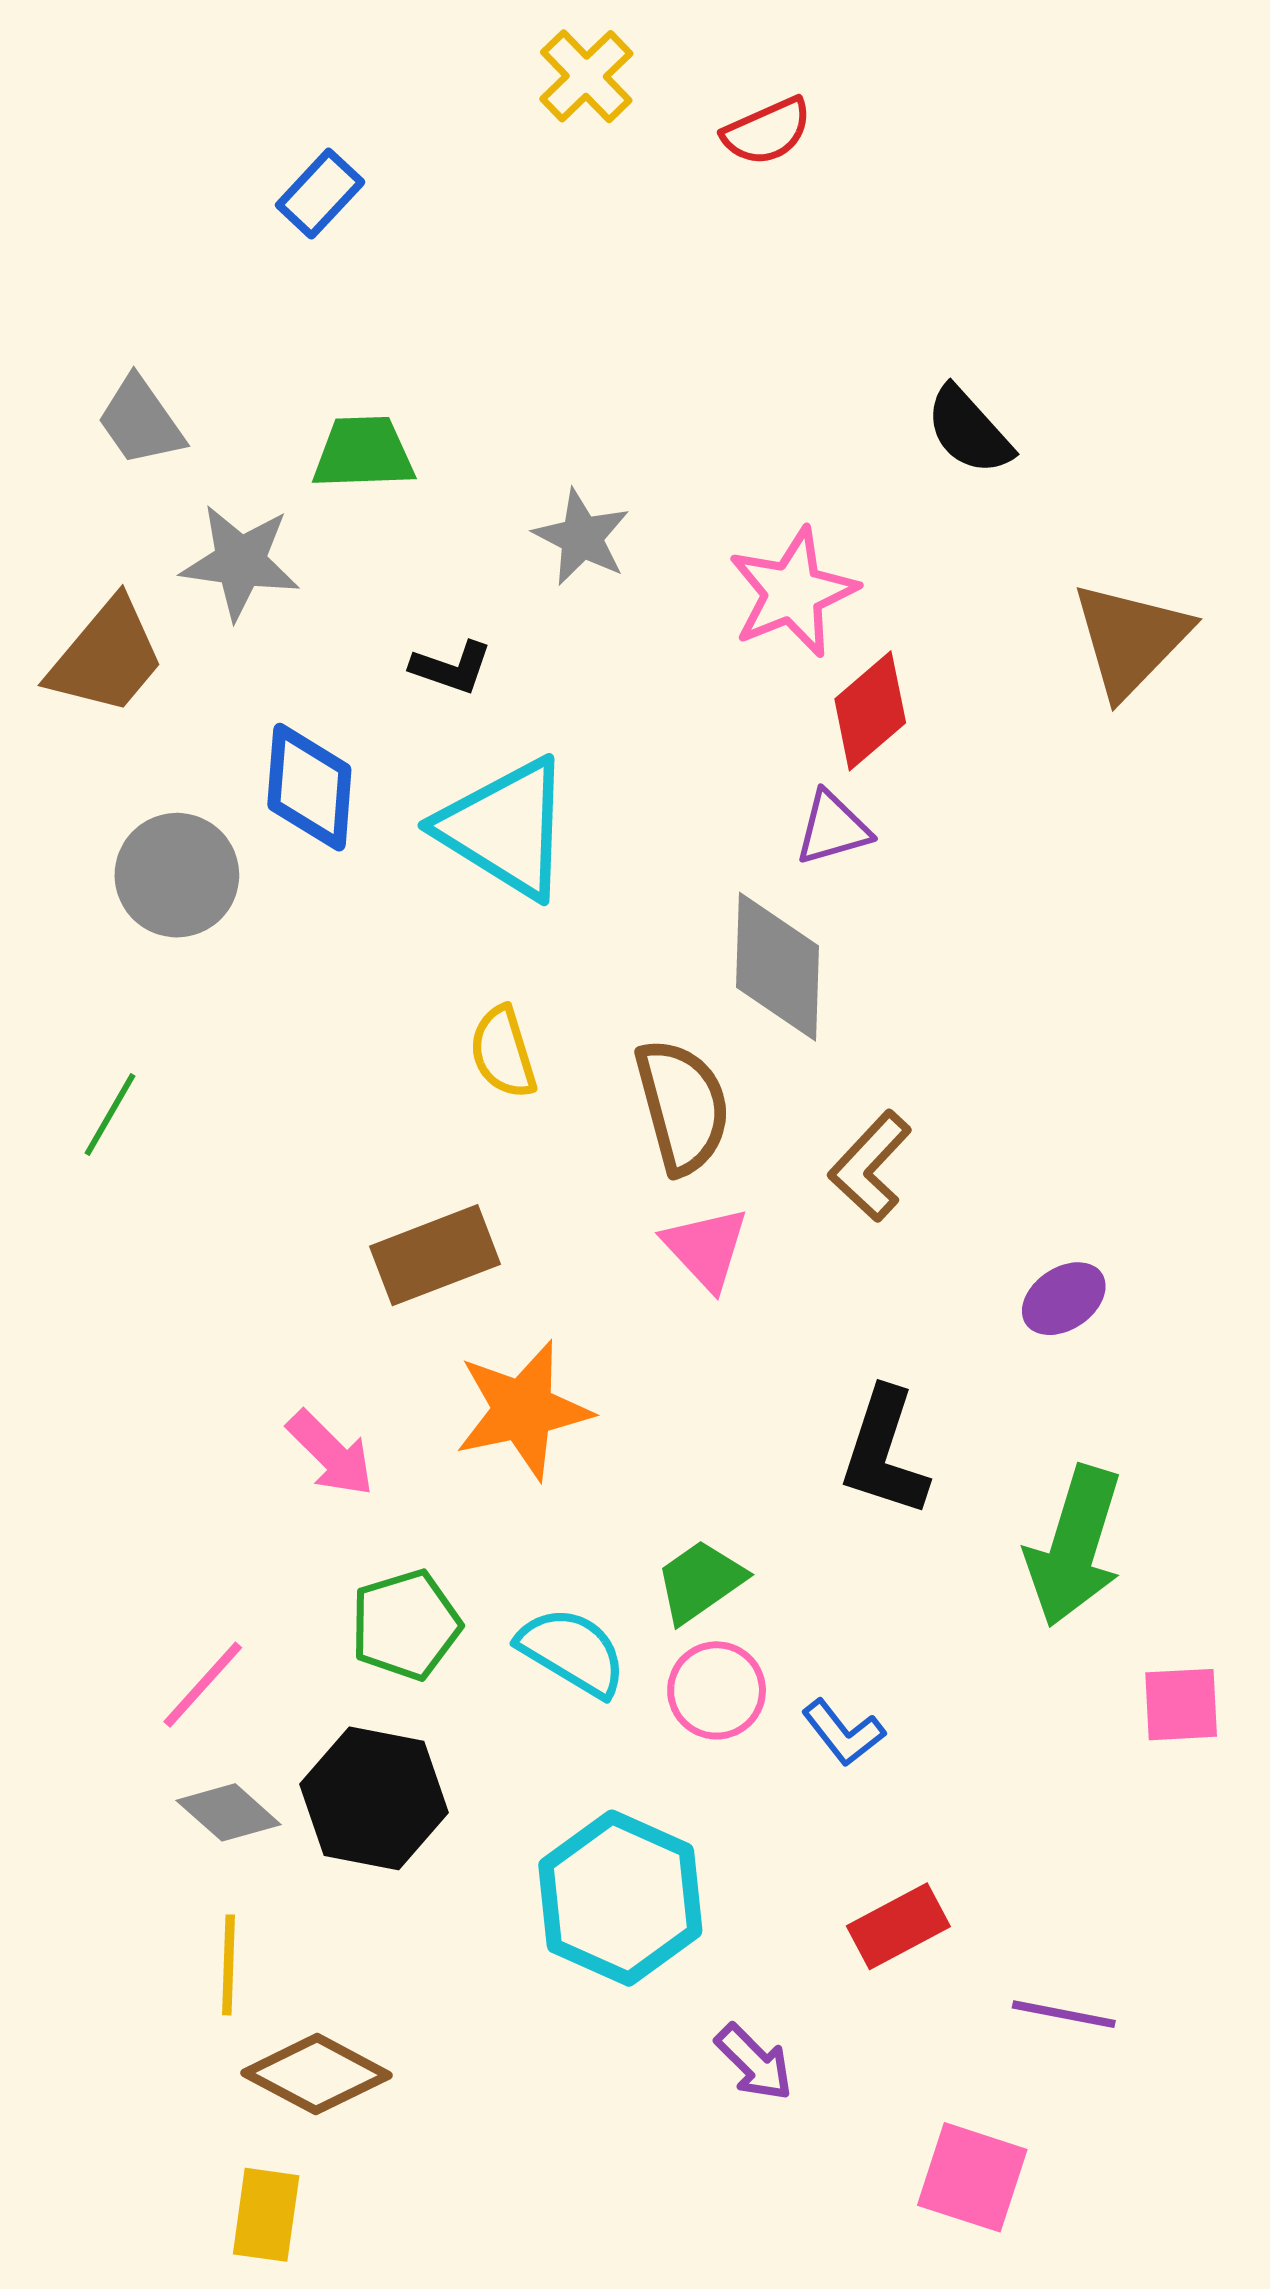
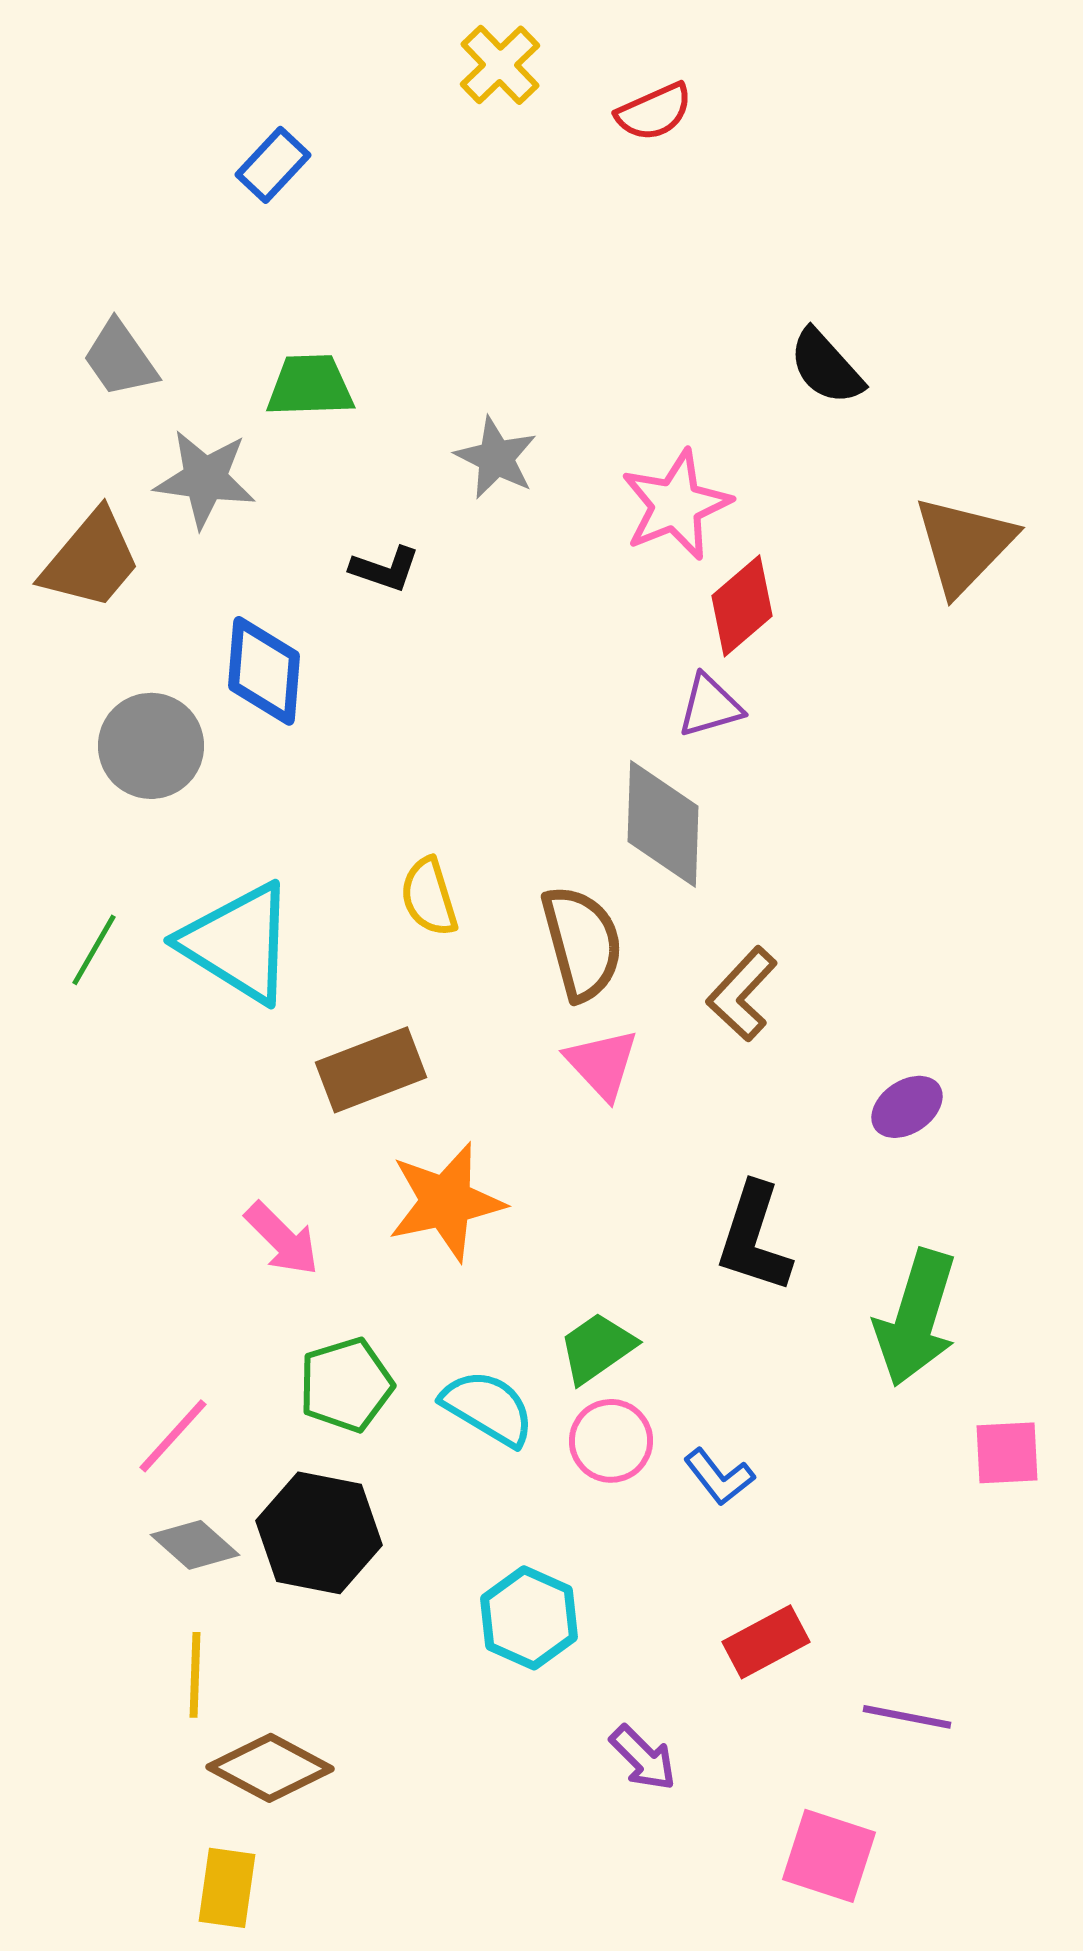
cyan triangle: (505, 828) -> (238, 943), moved
cyan hexagon: (620, 1898) -> (529, 1618), size x0.7

